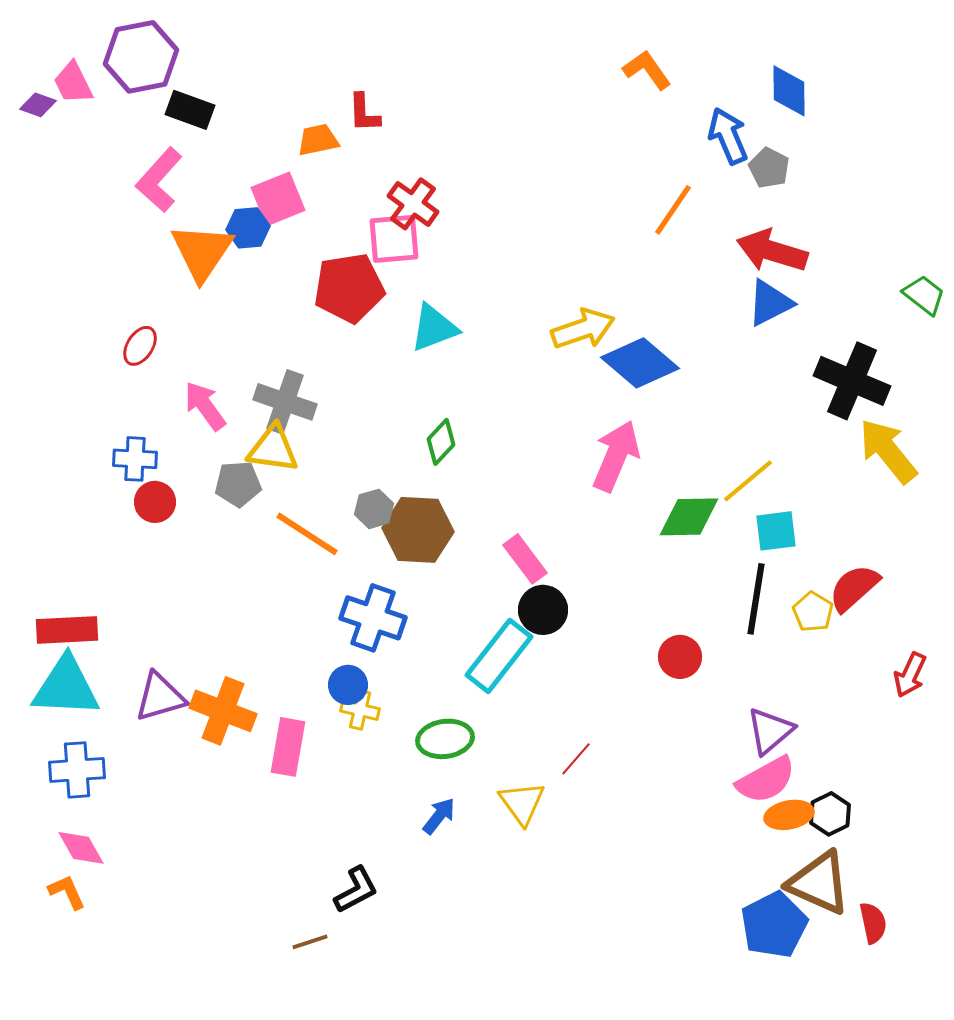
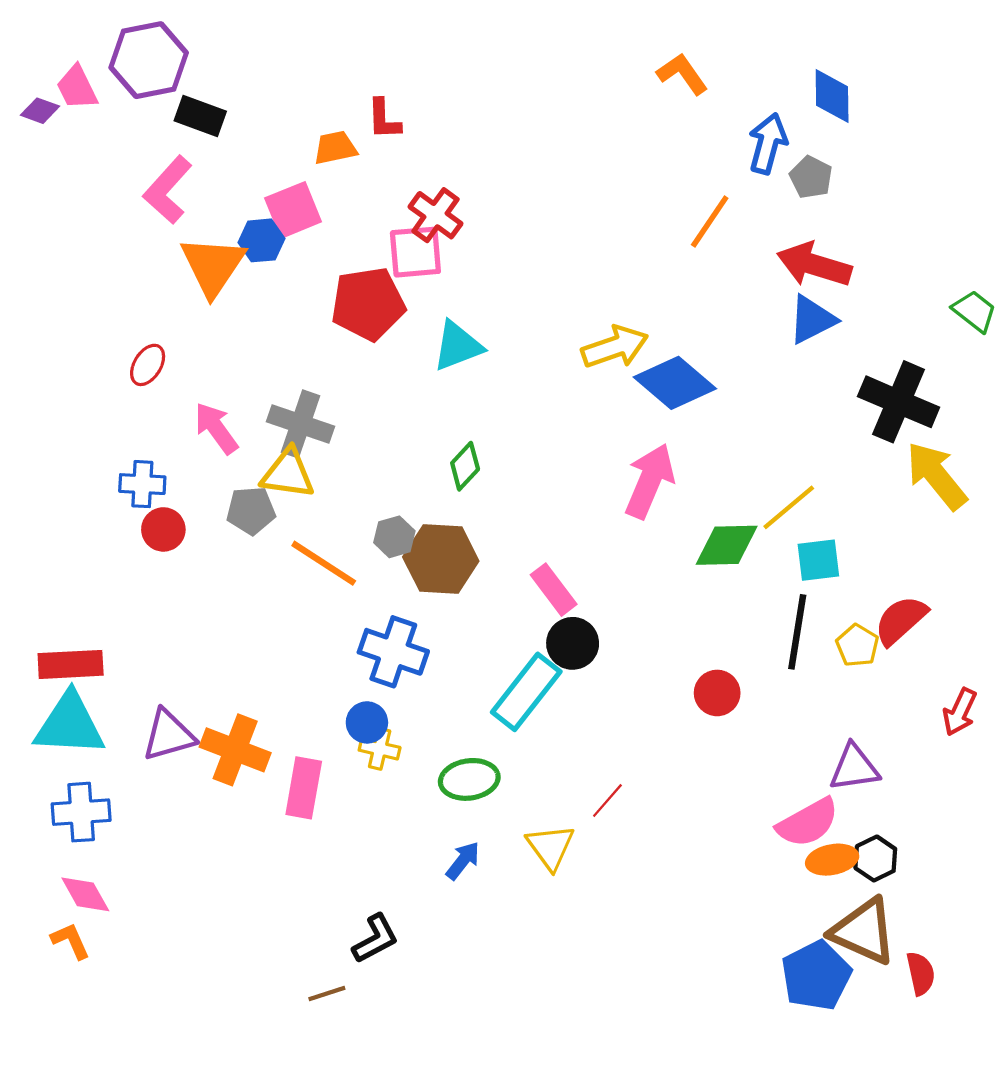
blue arrow: (728, 136) -> (768, 143), turned 38
purple triangle: (770, 731) -> (854, 768), moved, turned 32

